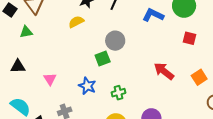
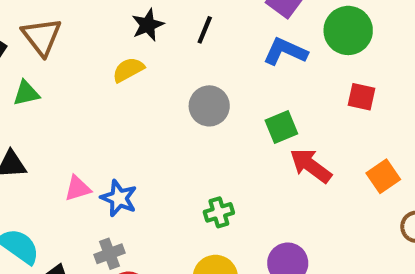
green square: (103, 59) -> (281, 127), moved
pink triangle: (50, 79) -> (78, 188), turned 48
blue star: (87, 86) -> (119, 198), moved

